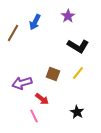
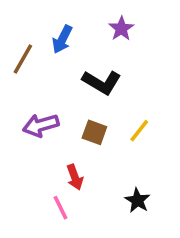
black L-shape: (78, 46) -> (102, 82), moved
purple arrow: (22, 83) -> (41, 125), moved
red arrow: (42, 99) -> (75, 177), turned 32

